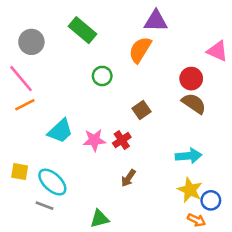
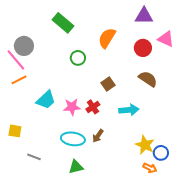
purple triangle: (156, 21) -> (144, 16), moved
gray circle: (31, 42) -> (24, 46), moved
red circle: (191, 79) -> (143, 48), moved
cyan arrow: (189, 156) -> (129, 110), moved
cyan ellipse: (52, 182) -> (73, 139), moved, turned -35

